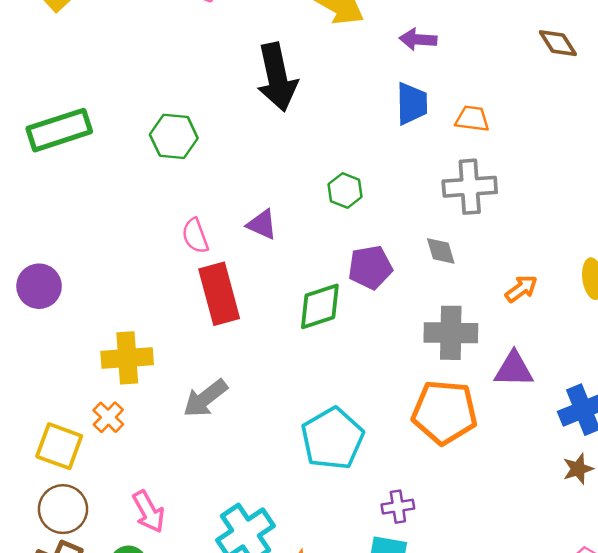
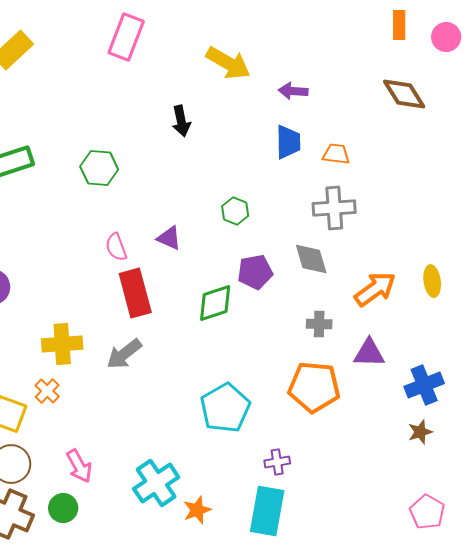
brown diamond: (558, 43) -> (404, 94), size x1.4
black arrow: (277, 77) -> (181, 121), size x0.6
gray diamond: (441, 251) -> (311, 259), size x1.4
orange arrow: (521, 289) -> (375, 289), size x1.6
gray cross: (451, 333) -> (319, 324), size x0.6
gray arrow: (205, 398) -> (124, 354), moved

